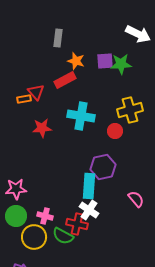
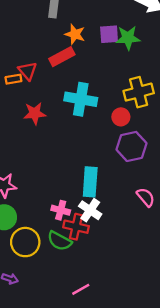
purple hexagon: (103, 167) -> (132, 146), moved
pink cross: (45, 216) -> (61, 210), moved

